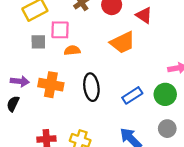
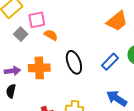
gray square: (38, 42) -> (21, 34), turned -32
orange trapezoid: (122, 43) -> (117, 21), moved
orange semicircle: (72, 50) -> (51, 35), turned 48

